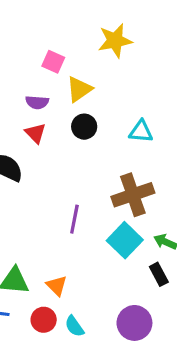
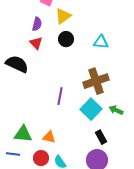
purple semicircle: (37, 102) -> (37, 24), turned -80
black rectangle: (159, 274) -> (101, 137), moved
orange triangle: (57, 286) -> (49, 137), turned -32

